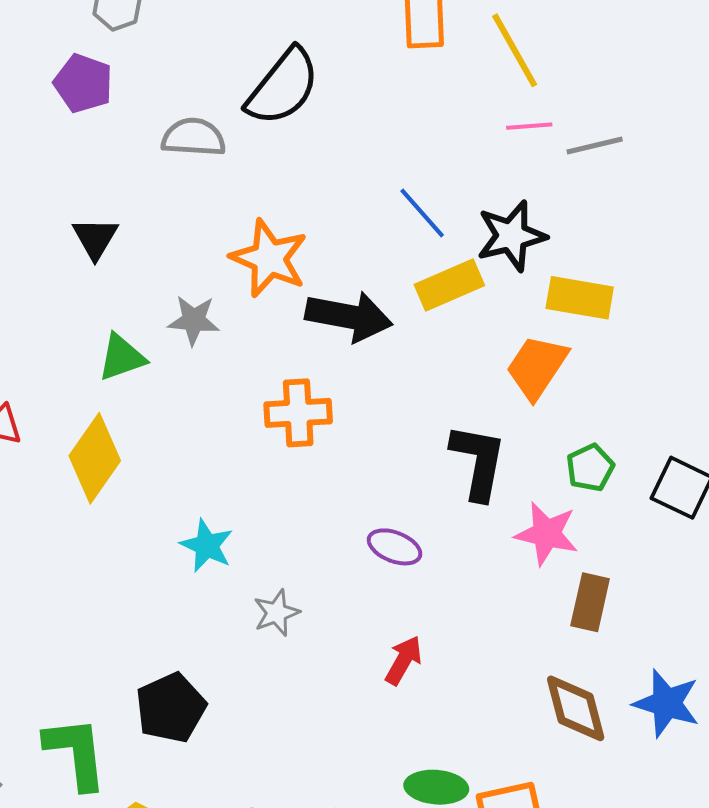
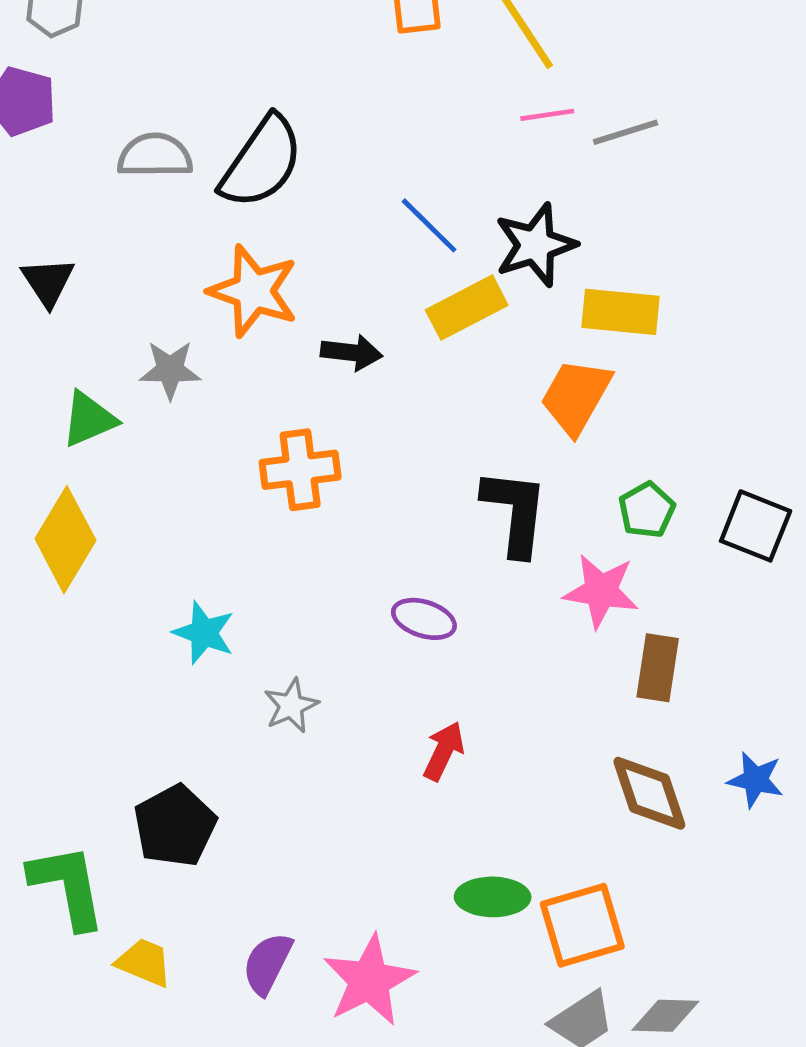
black semicircle: (283, 87) -> (262, 162), moved
black arrow: (349, 316) -> (351, 353), size x0.6
blue star: (667, 703) -> (755, 780), size x0.7

